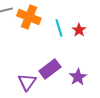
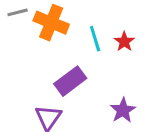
purple rectangle: (50, 69) -> (70, 81), moved

